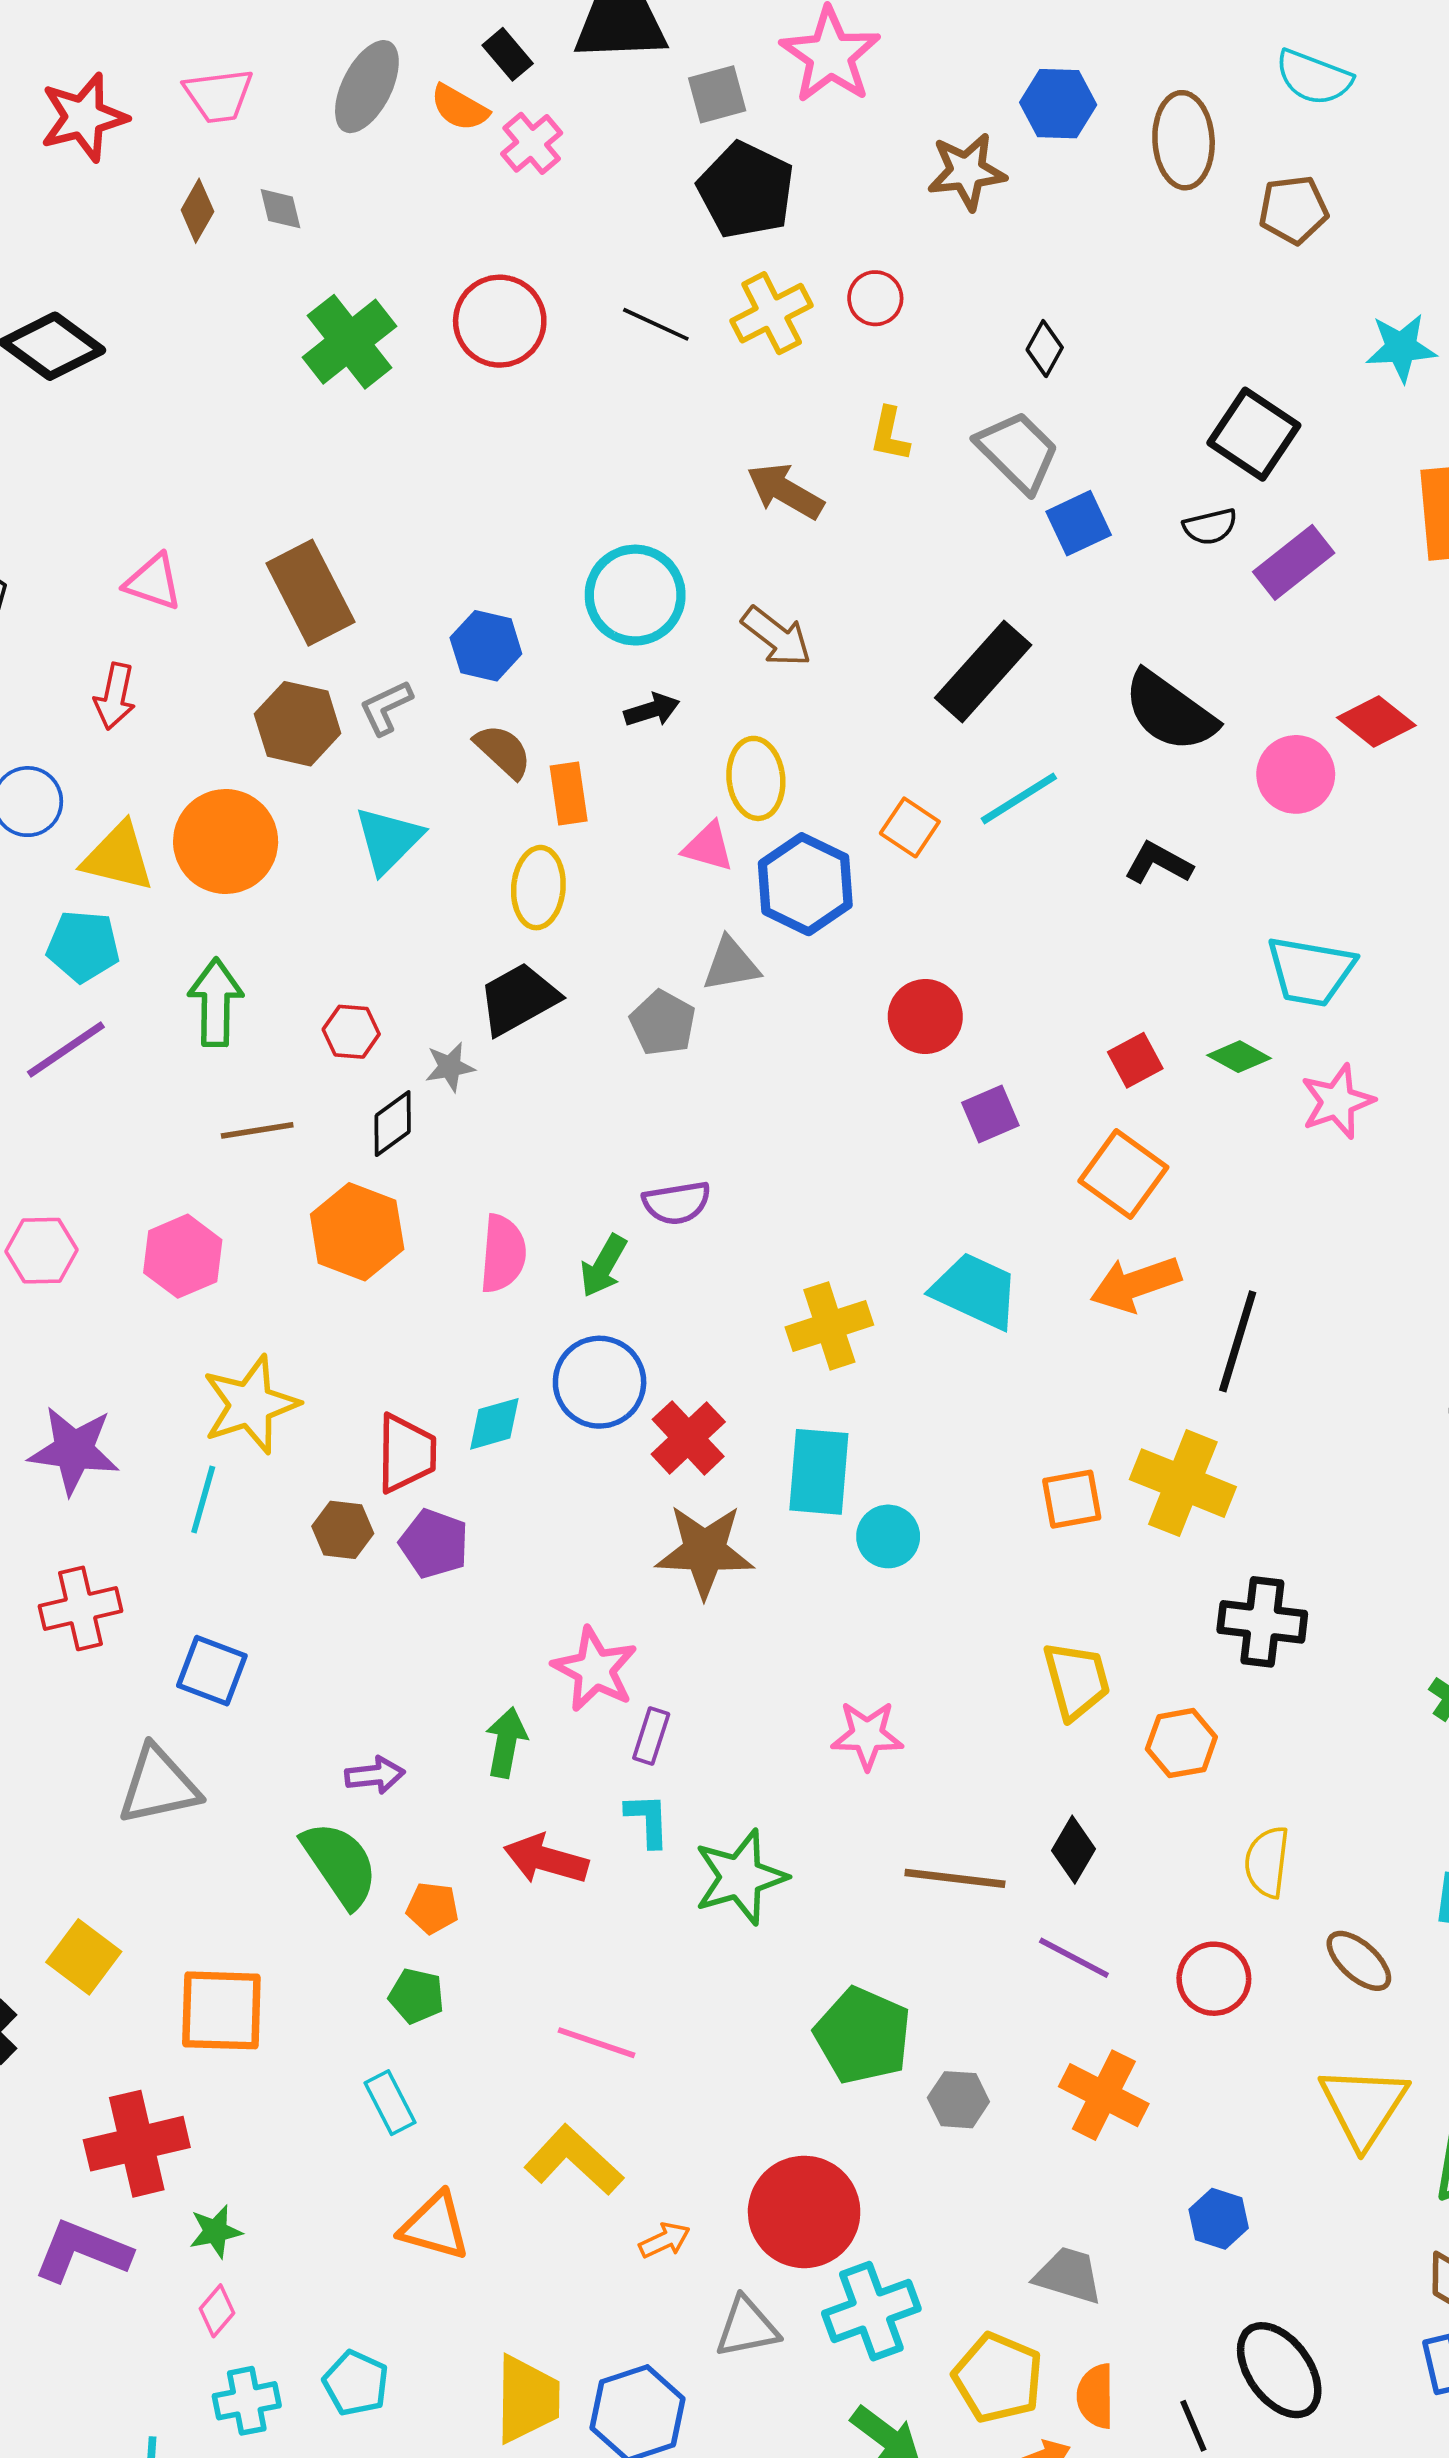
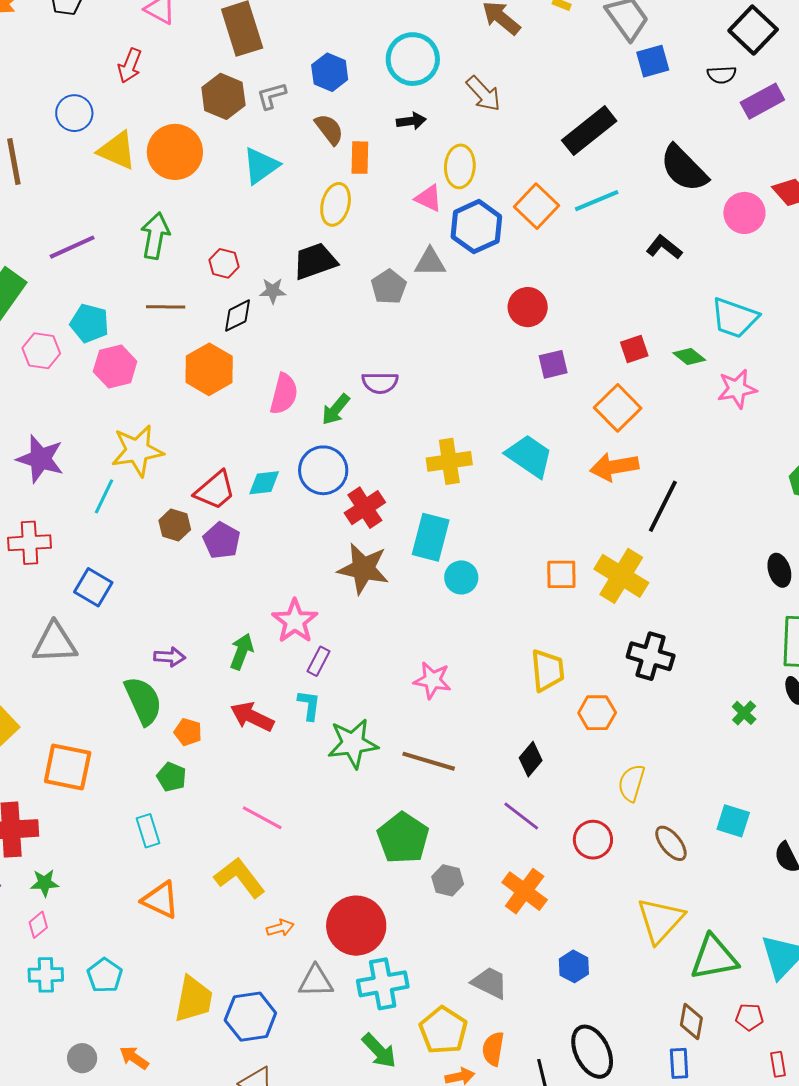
orange square: (910, 827) -> (537, 206), size x1.4
cyan pentagon: (83, 946) -> (89, 323), moved
red trapezoid: (406, 1453) -> (215, 490), turned 39
brown line: (955, 1878) -> (429, 761), moved

